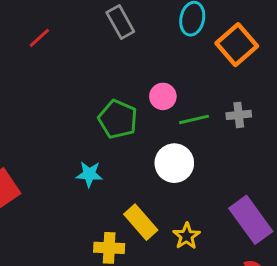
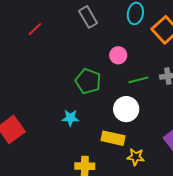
pink circle: (163, 96) -> (118, 55), moved
yellow rectangle: (141, 222) -> (113, 138), moved, turned -35
yellow star: (187, 236) -> (136, 157), turned -30

